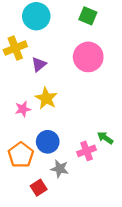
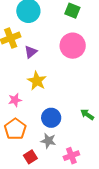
pink star: (23, 109) -> (15, 100), moved
blue circle: (48, 142) -> (51, 118), moved
pink cross: (87, 151) -> (71, 156), moved

